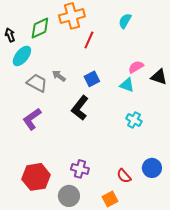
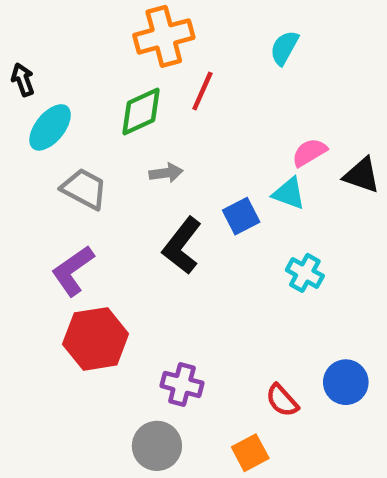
green diamond: (40, 28) -> (141, 111), moved
gray arrow: (59, 76) -> (166, 173), moved, turned 136
blue square: (92, 79) -> (241, 216), moved
red hexagon: (36, 177) -> (96, 339), moved

